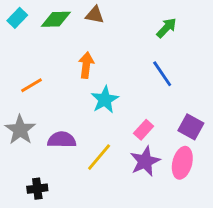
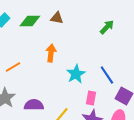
blue line: (162, 74) -> (107, 75), moved
cyan star: (105, 100) -> (76, 74), moved
pink rectangle: (144, 130) -> (91, 98), turned -32

